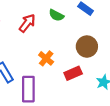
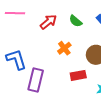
orange cross: (46, 58) -> (64, 48), moved

